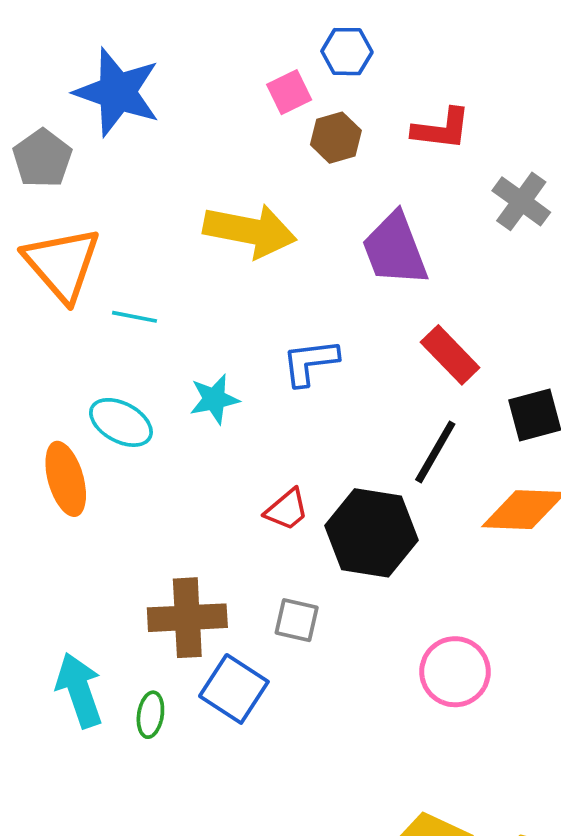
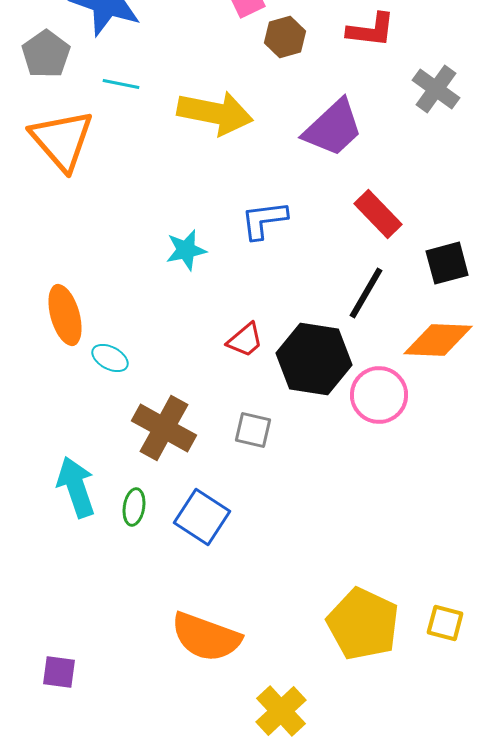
purple trapezoid: (395, 249) -> (333, 128), turned -112
cyan line: (134, 317) -> (121, 84), moved
cyan ellipse: (121, 422) -> (110, 358), moved, size x0.7
brown cross: (187, 618) -> (164, 428), turned 32
pink circle: (455, 672) -> (379, 395), moved
blue square: (234, 689) -> (202, 517), moved

